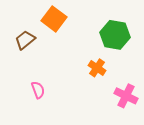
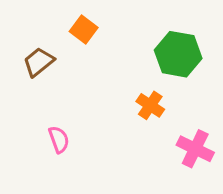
orange square: (54, 19) -> (84, 29), size x0.7

